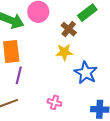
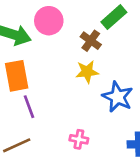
purple line: (19, 75) -> (29, 107), turned -30

